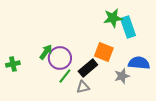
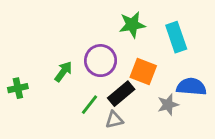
green star: (113, 18) -> (132, 25), moved
purple circle: (60, 58) -> (101, 61), moved

